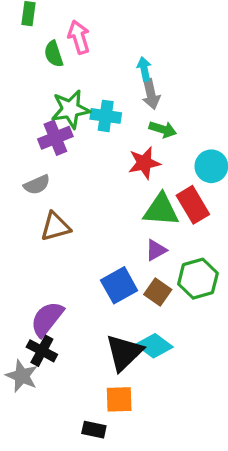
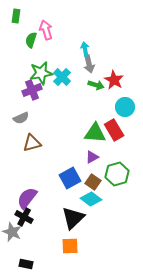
green semicircle: (54, 54) -> (31, 40), turned 35
cyan cross: (106, 116) -> (62, 77), turned 36
red star: (144, 163) -> (114, 80), moved, turned -30
cyan diamond: (154, 346) -> (91, 199), moved
black rectangle: (94, 430) -> (26, 264), moved

